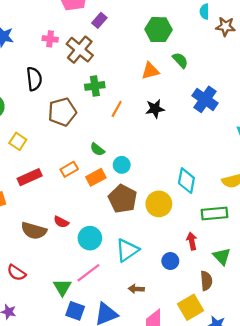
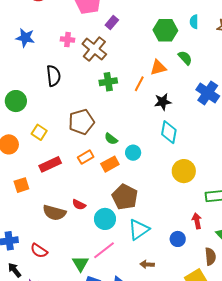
cyan semicircle: (204, 12) -> (194, 22), moved
orange line: (117, 109) -> (139, 84), moved
brown pentagon: (62, 112) -> (81, 122), moved
cyan diamond: (186, 181) -> (169, 132), moved
brown pentagon: (123, 199) -> (125, 197), moved
yellow circle: (159, 204) -> (184, 171), moved

